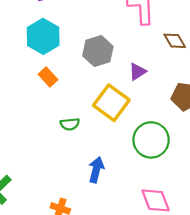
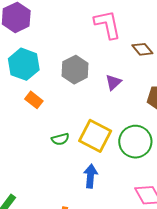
yellow square: (111, 103) -> (95, 136), moved

